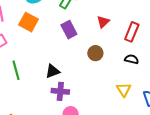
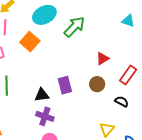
purple rectangle: (69, 30) -> (65, 85), moved
brown circle: (95, 53) -> (97, 84), moved

